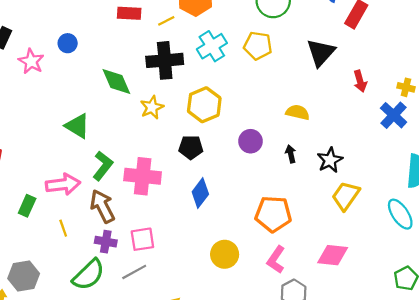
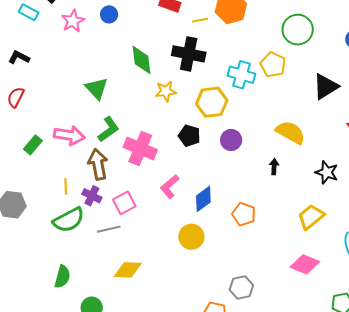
cyan cross: (212, 46) -> (241, 75), moved, turned 32
yellow semicircle: (298, 112) -> (291, 132), size x1.4
purple circle: (251, 141) -> (231, 140), moved
black star: (330, 160) -> (327, 172), moved, turned 30
blue diamond: (200, 193) -> (203, 199), moved
orange pentagon: (273, 214) -> (244, 214), size x0.7
yellow line: (63, 228) -> (66, 186), moved
pink square: (142, 239) -> (124, 203), turned -35
pink diamond: (333, 255) -> (305, 264), moved
pink L-shape: (276, 260) -> (170, 187), moved

